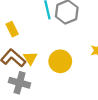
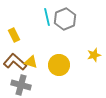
yellow triangle: (30, 58) -> (31, 62), turned -40

